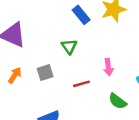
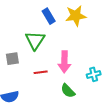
green triangle: (69, 46) -> (35, 40), size x1.5
pink arrow: (108, 67) -> (64, 62), size x1.5

